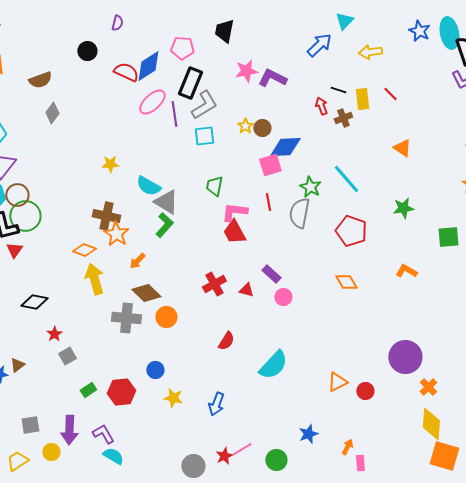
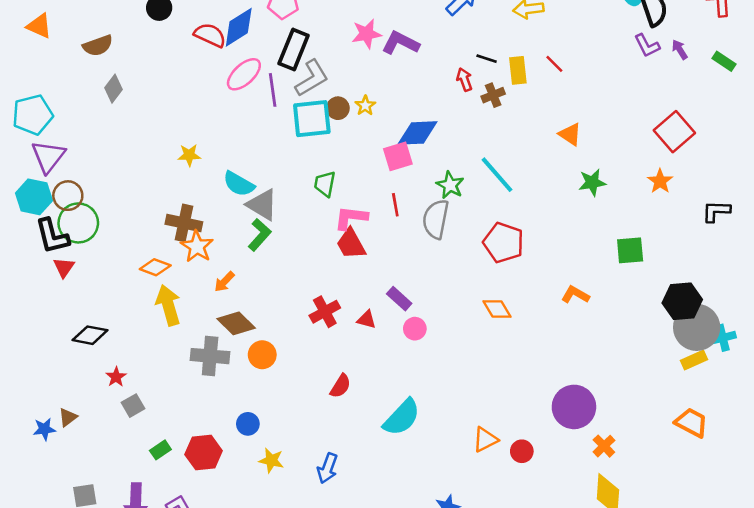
brown circle: (262, 128) -> (338, 108), moved
cyan square: (204, 136) -> (312, 119), size x1.5
green star: (403, 208) -> (592, 183), moved

